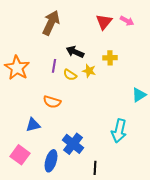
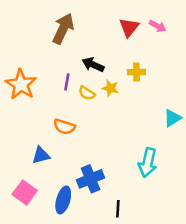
blue cross: (73, 144) -> (91, 179), turned 30

